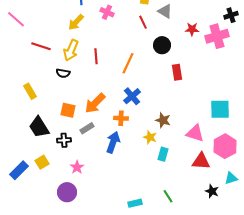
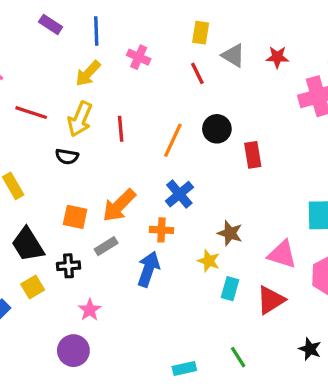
red star: (192, 29) -> (277, 57), moved
black circle: (162, 45) -> (217, 129), moved
red triangle: (201, 161) -> (271, 300), moved, turned -36
yellow square: (42, 162) -> (33, 287), moved

